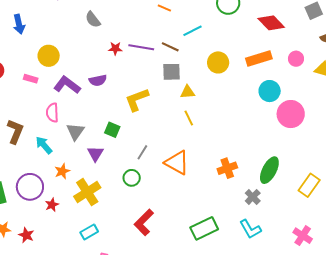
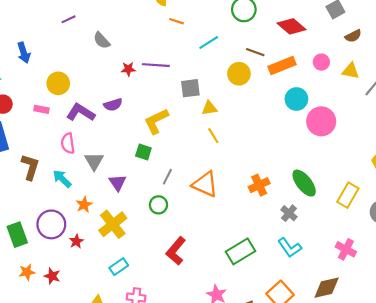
brown line: (170, 47) -> (255, 52), moved
green square: (112, 130) -> (143, 152), moved
green ellipse: (269, 170) -> (304, 183), turned -60

